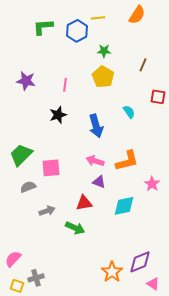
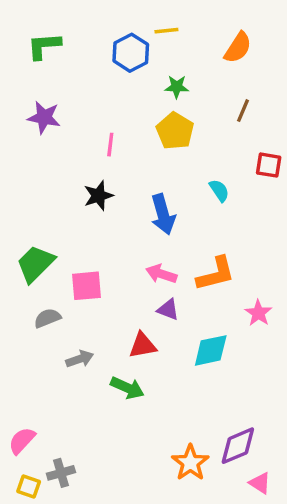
orange semicircle: (137, 15) -> (238, 48), moved
green L-shape: (43, 27) -> (44, 46), moved
purple star: (26, 81) -> (44, 117), moved

